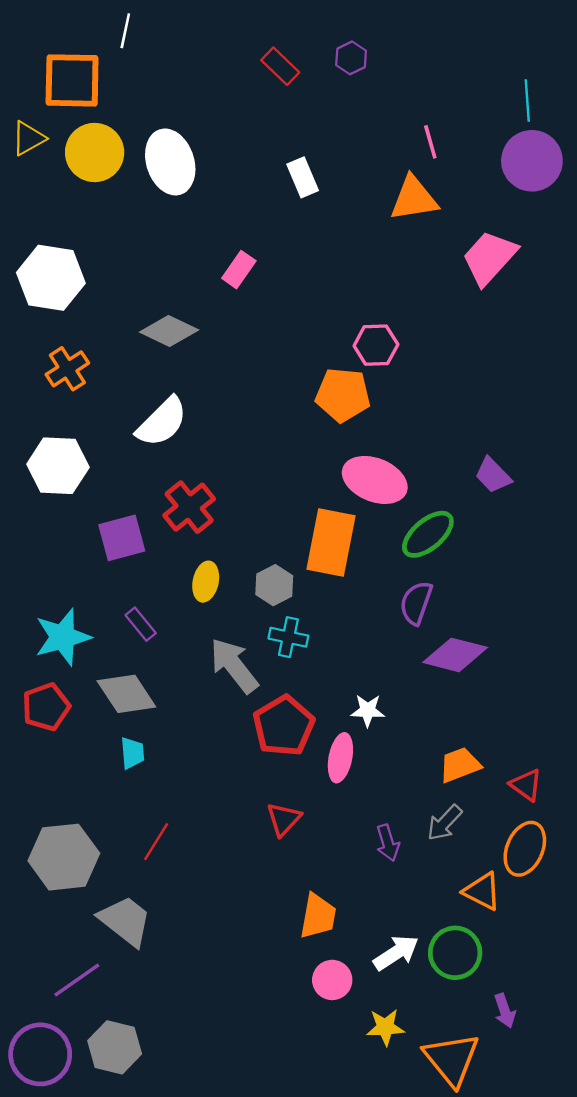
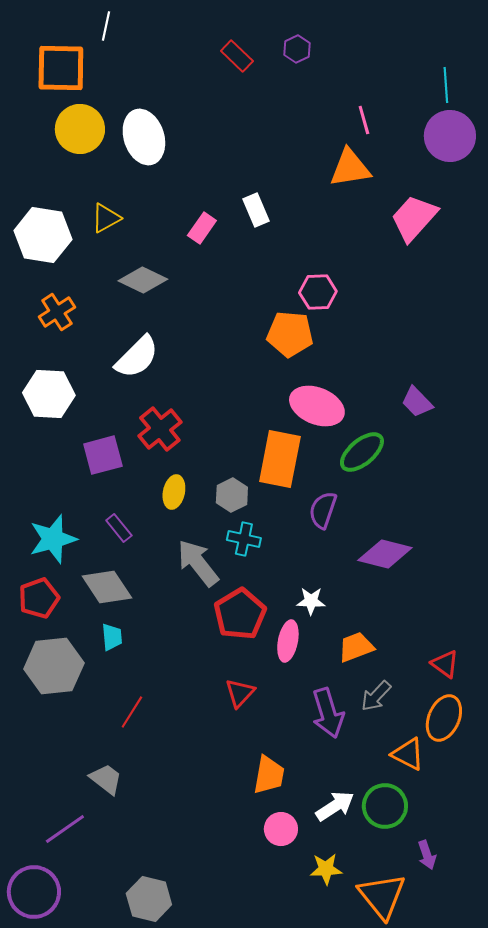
yellow triangle: (28, 138) -> (106, 218), moved
white rectangle: (303, 177) -> (256, 210), moved
purple semicircle: (416, 603) -> (323, 510), moved
orange trapezoid: (460, 765) -> (356, 647), moved
purple arrow: (388, 843) -> (328, 713), size x1.6
gray hexagon: (64, 857) -> (54, 666), moved
gray trapezoid: (125, 921) -> (106, 779), size x0.7
gray hexagon: (115, 1047) -> (149, 899), moved

